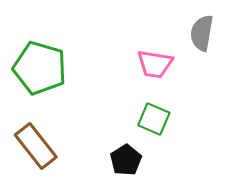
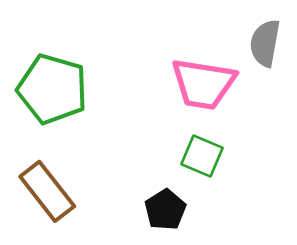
pink trapezoid: (155, 64) -> (203, 84), size x1.4

